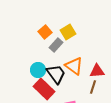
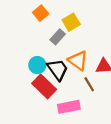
orange square: (45, 32) -> (41, 13), moved
brown line: (93, 87) -> (89, 84), moved, turned -48

